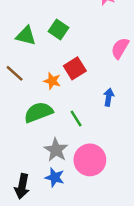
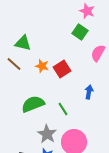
green square: (58, 29) -> (80, 32), moved
brown line: (15, 73) -> (14, 64), moved
orange star: (52, 81) -> (42, 66), moved

